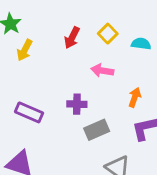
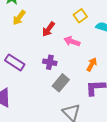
red arrow: (72, 38) -> (49, 29), moved
gray rectangle: (97, 130) -> (61, 83), turned -36

